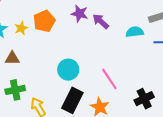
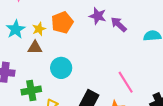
brown triangle: (12, 58) -> (35, 48), moved
cyan circle: (68, 70) -> (61, 68), moved

